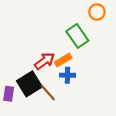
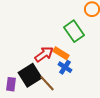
orange rectangle: (63, 60) -> (61, 53), turned 63
blue cross: (67, 75) -> (65, 67), turned 32

